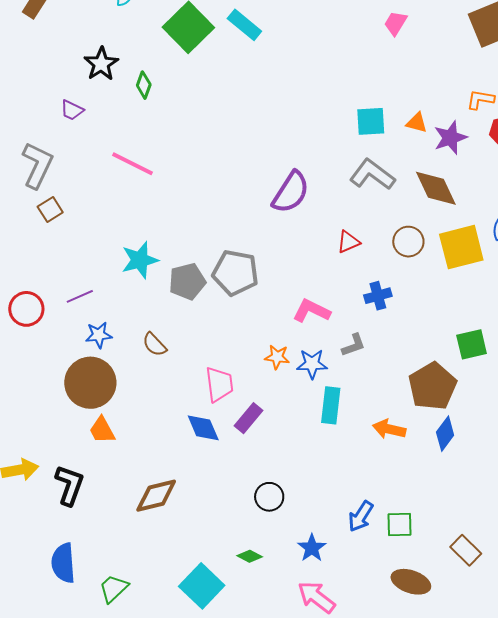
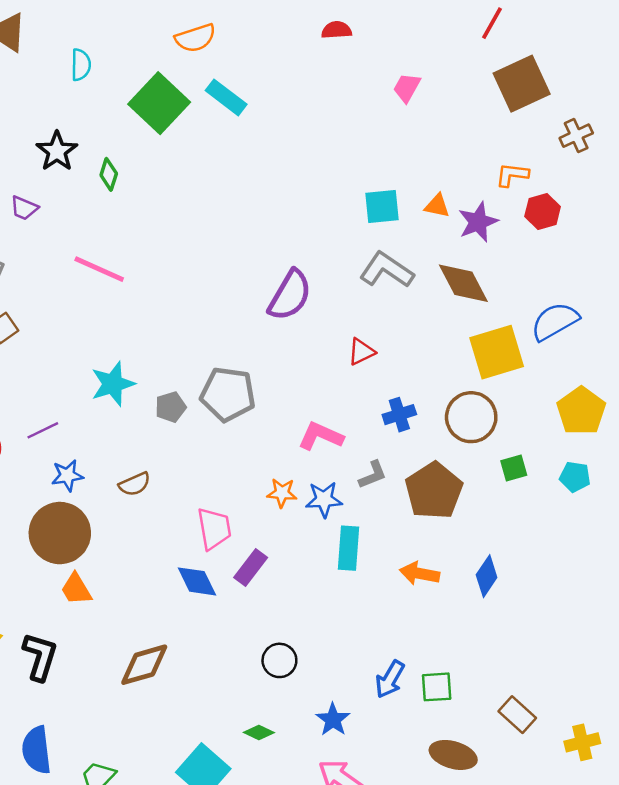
brown circle: (408, 242) -> (471, 417), moved, size x1.4
gray pentagon: (187, 281) -> (171, 407), size x0.7
brown semicircle: (154, 344) -> (135, 484), turned -68
green square: (472, 344) -> (514, 468), size x0.7
brown pentagon: (432, 386) -> (434, 491), moved

